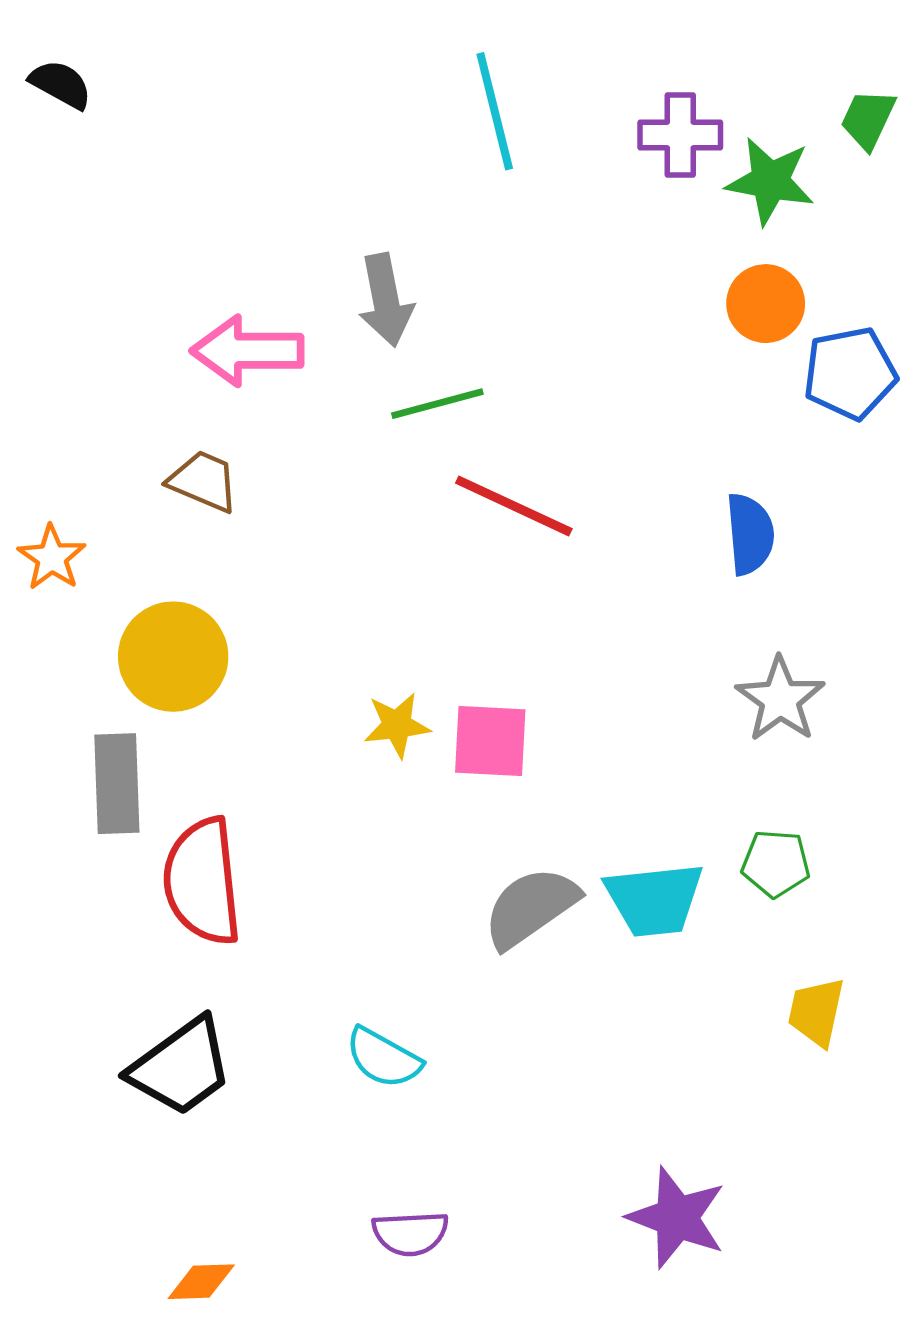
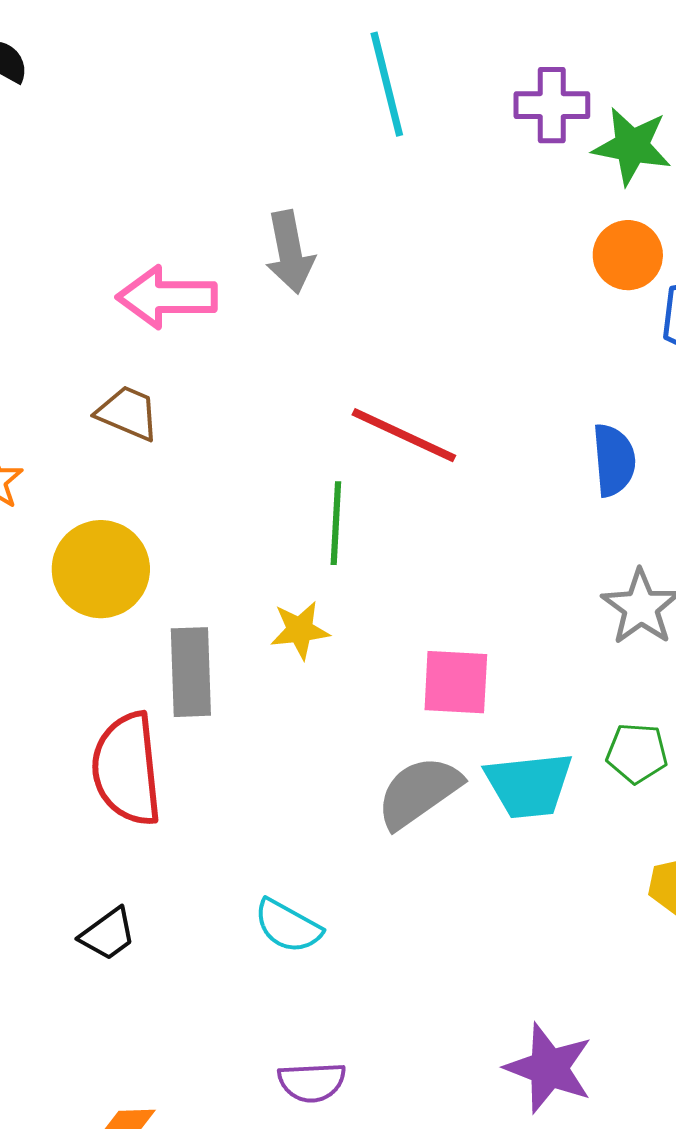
green line: (437, 404) -> (336, 523), moved, turned -72
pink square: (490, 741) -> (456, 682), moved
gray rectangle: (117, 784) -> (191, 672), moved
black trapezoid: (181, 1067) -> (108, 934), size x0.6

